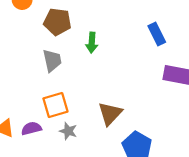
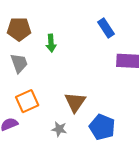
gray star: (68, 131) -> (59, 129), moved

